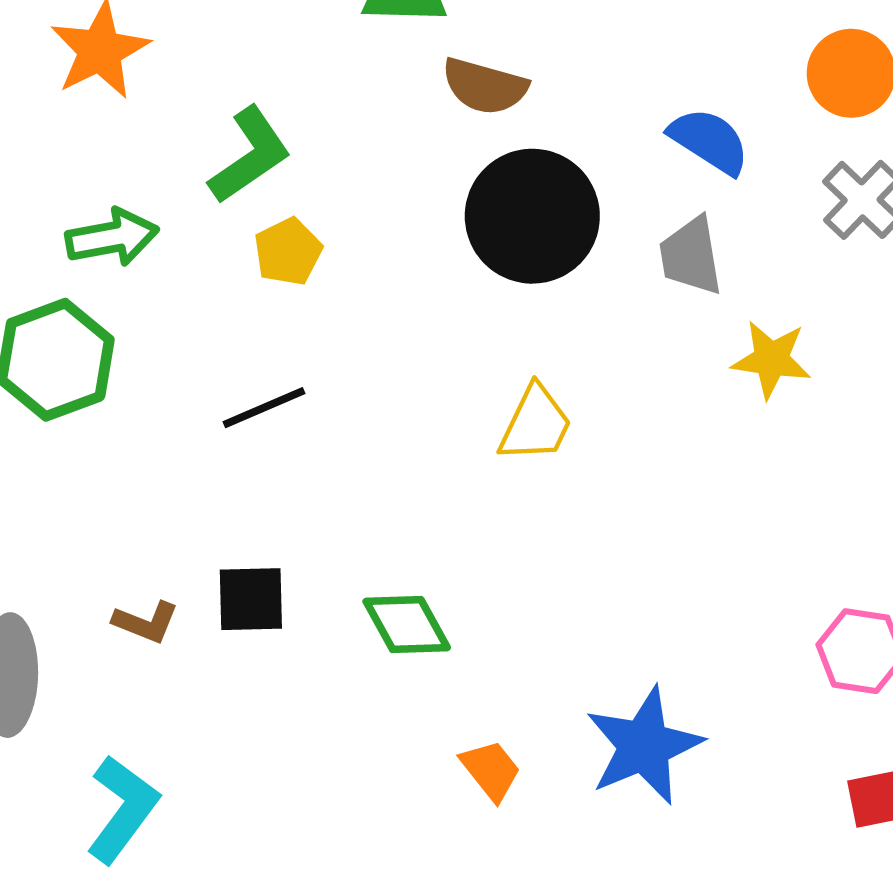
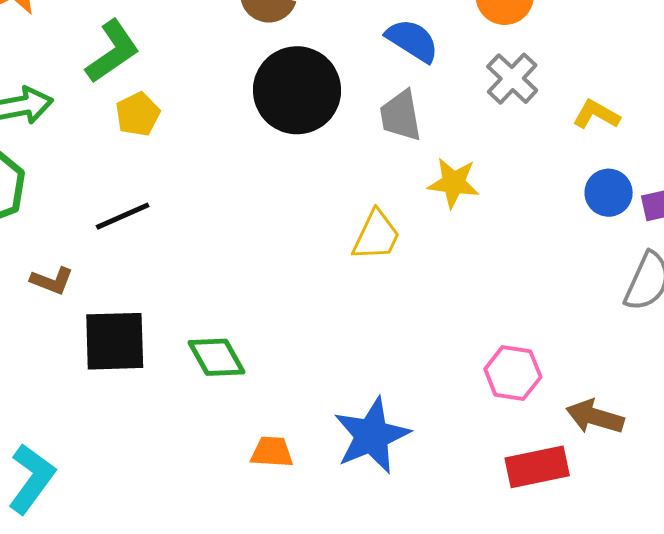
yellow trapezoid: (535, 424) -> (376, 236), moved
black square: (251, 599) -> (115, 341), size x1.4
brown L-shape: (146, 622) -> (52, 281), moved
orange trapezoid: (491, 770) -> (272, 452), turned -48

